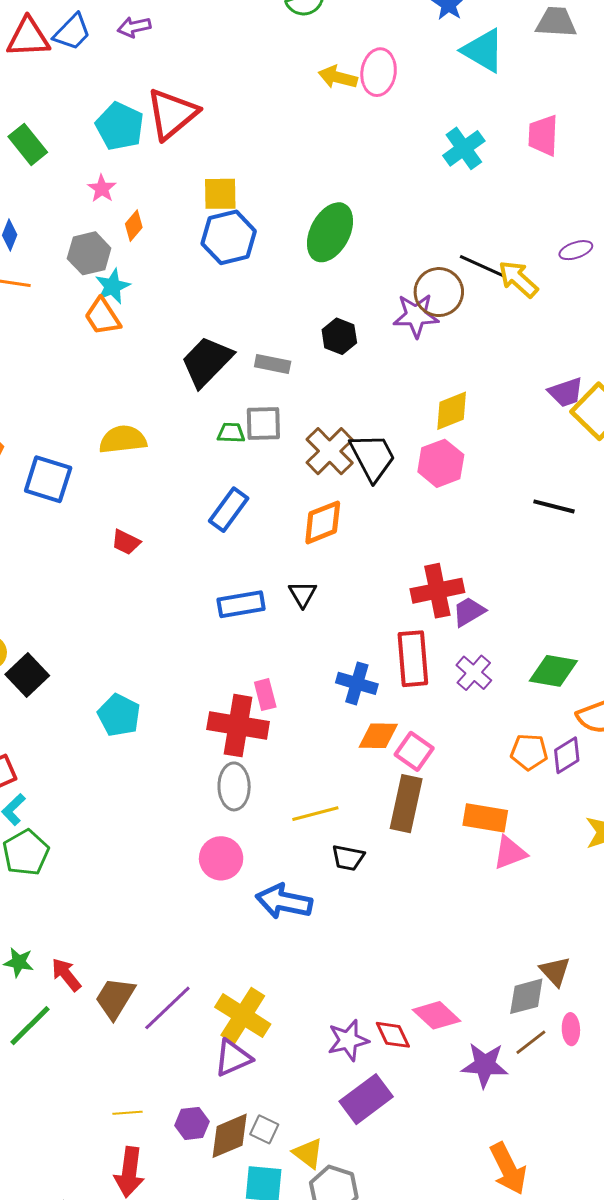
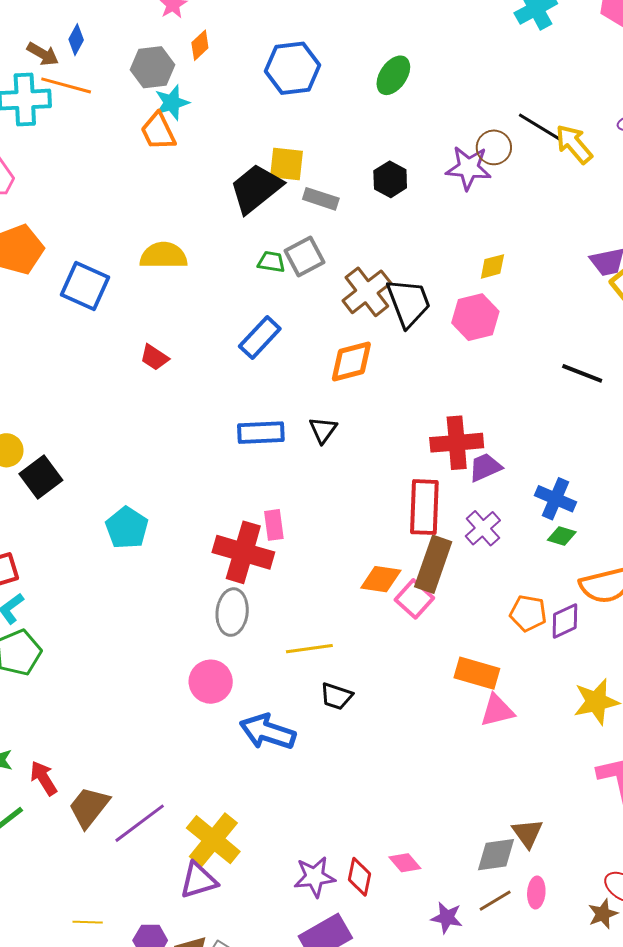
yellow square: (220, 194) -> (286, 164), moved
green ellipse: (330, 232) -> (393, 75), size x0.7
brown circle: (439, 292) -> (494, 147), size x0.7
yellow diamond: (452, 411) -> (492, 266), size x0.7
gray square: (263, 423) -> (305, 256), turned -33
green diamond: (553, 671) -> (562, 536), size x0.6
blue cross: (357, 683) -> (556, 499), moved
brown rectangle: (406, 804) -> (433, 564), moved
pink diamond: (436, 1015) -> (405, 863), size x0.7
red diamond: (393, 1035) -> (360, 877), turned 30
purple star: (485, 1065) -> (447, 918), size x0.7

